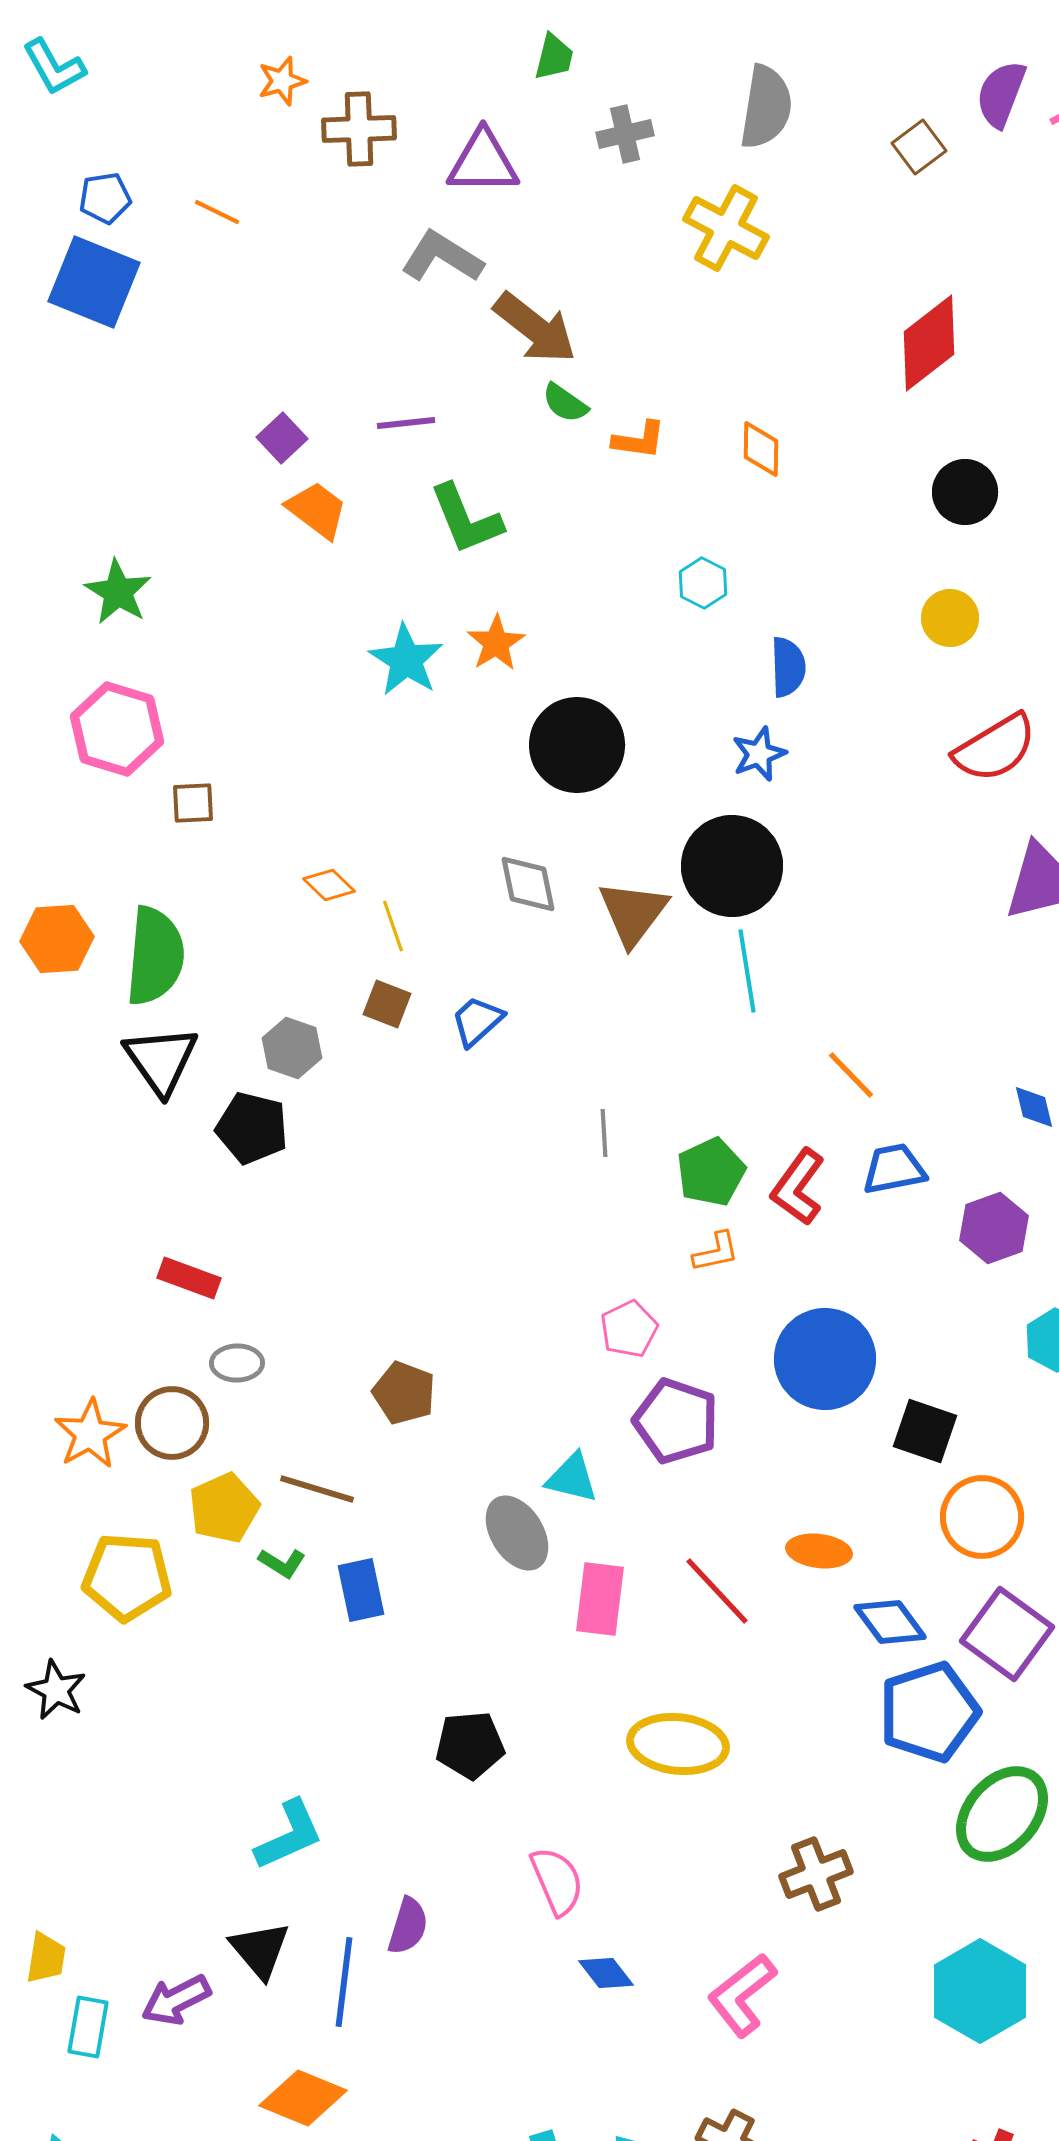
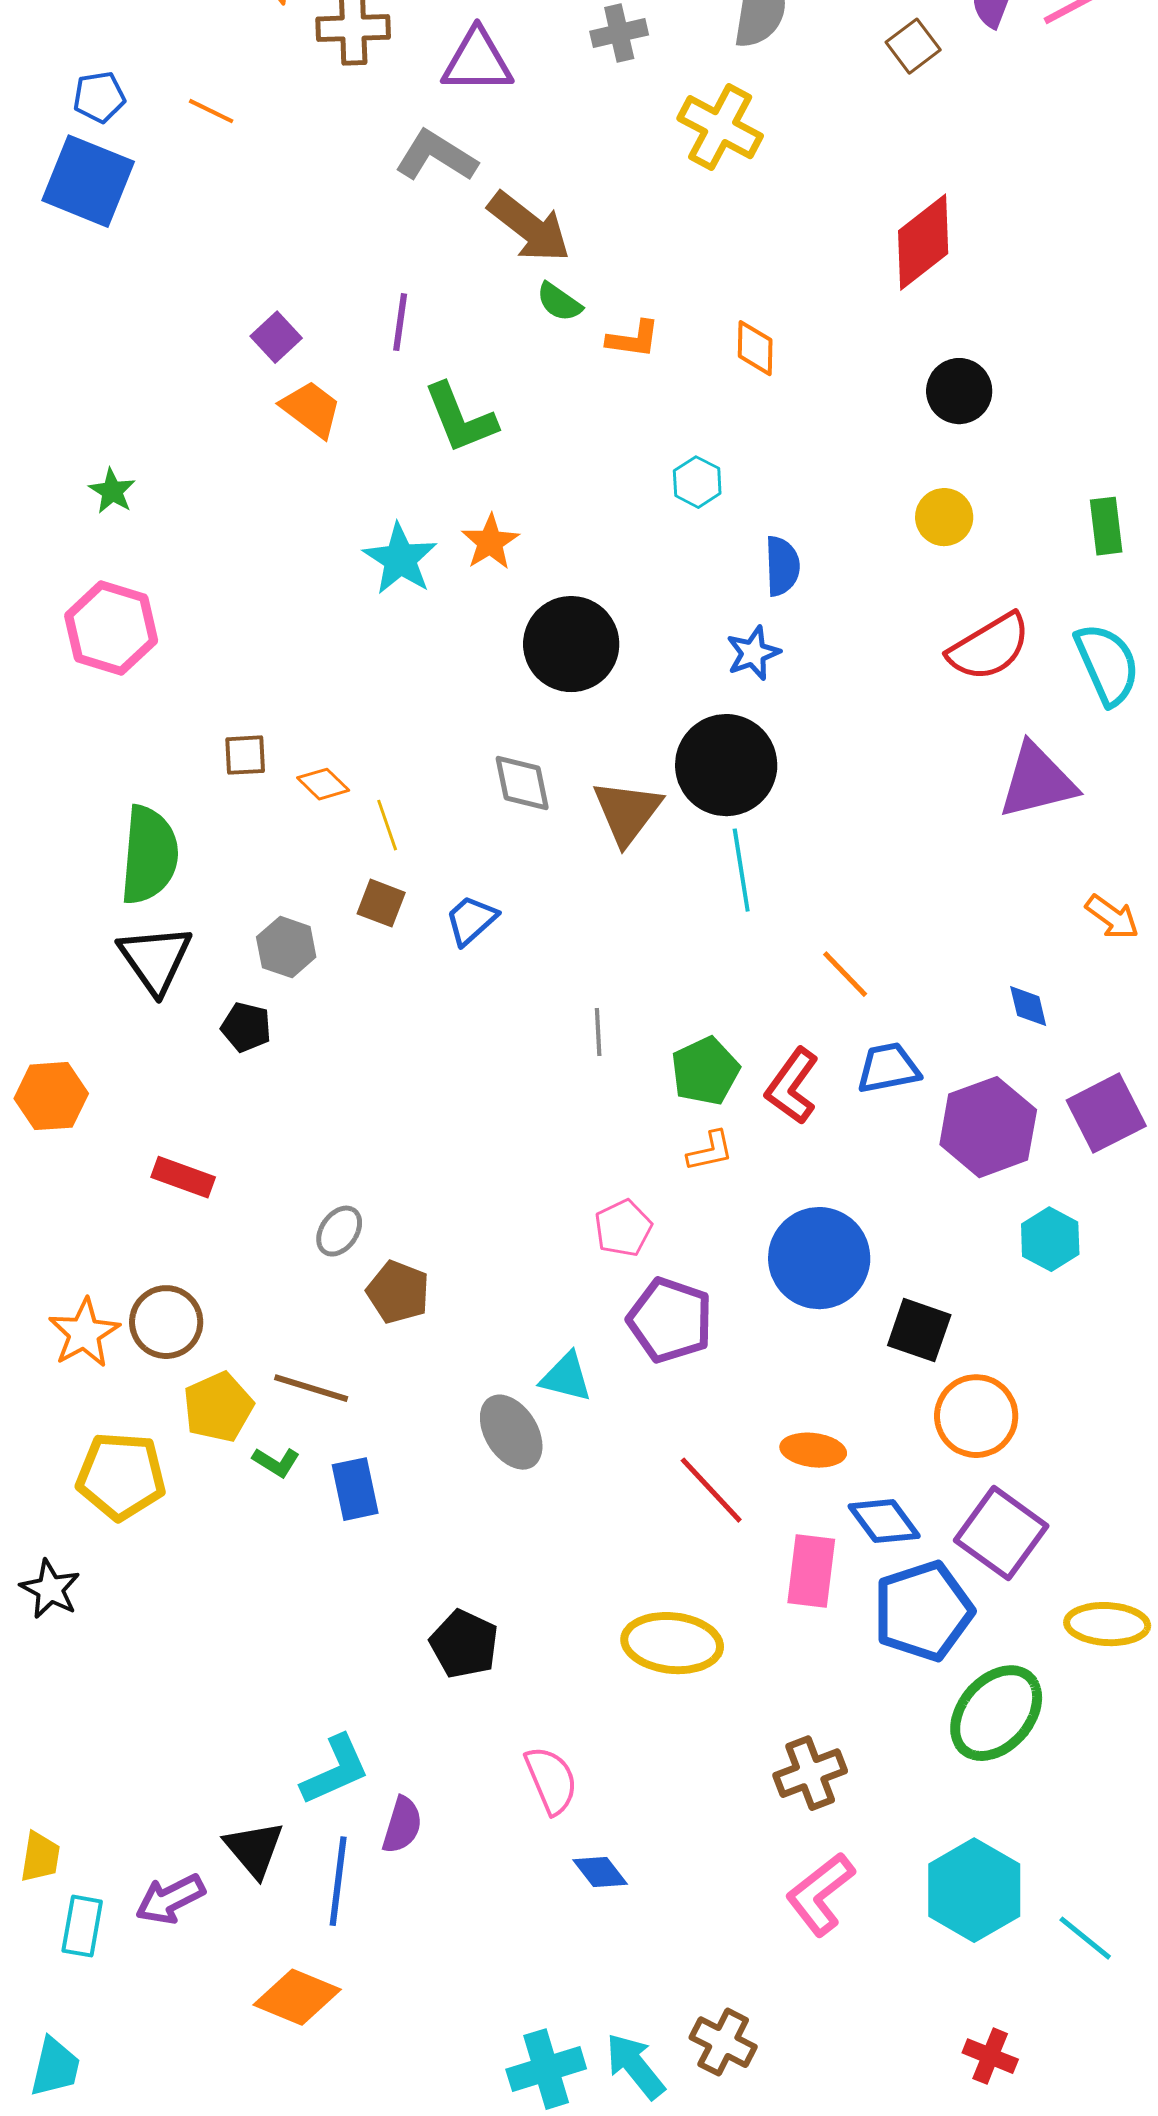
purple line: (406, 423) -> (400, 322), turned -76
green star: (118, 592) -> (112, 491), size x0.7
brown square: (193, 803) -> (245, 755), moved
orange hexagon: (57, 939) -> (51, 1096), moved
black pentagon: (252, 1128) -> (246, 1027), size x0.7
purple hexagon: (994, 1228) -> (988, 1127), size x1.4
gray ellipse: (237, 1363) -> (339, 1231), moved, turned -54
pink rectangle: (600, 1599) -> (811, 1571), moved
black pentagon: (470, 1745) -> (464, 1644), turned 30
cyan L-shape: (289, 1835) -> (335, 1770), moved
pink L-shape: (742, 1995) -> (820, 1894), moved

